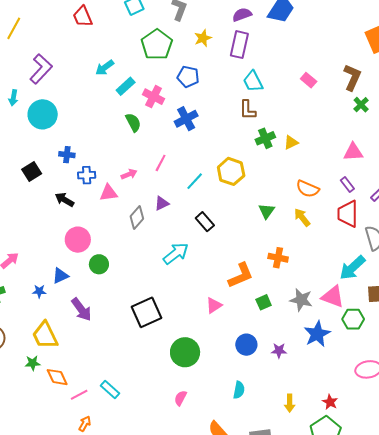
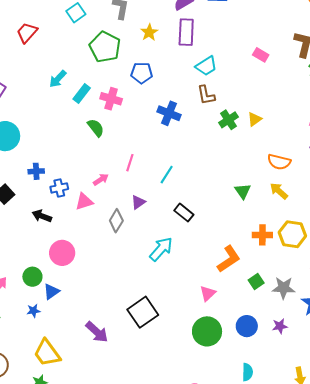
red trapezoid: (83, 17) -> (27, 33), turned 75
cyan trapezoid: (253, 81) -> (206, 66), turned -85
blue cross: (186, 119) -> (169, 113), moved, turned -30
yellow hexagon: (231, 171) -> (292, 234), moved
green circle: (99, 264) -> (32, 277), moved
gray star: (301, 300) -> (284, 288), moved
purple arrow: (81, 309) -> (97, 332), moved
green circle: (185, 352) -> (207, 331), moved

